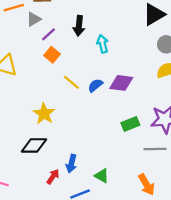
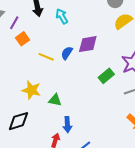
orange square: (52, 55) -> (22, 39), turned 32
black diamond: (34, 145) -> (18, 121), moved
green triangle: (102, 176) -> (55, 100), moved

